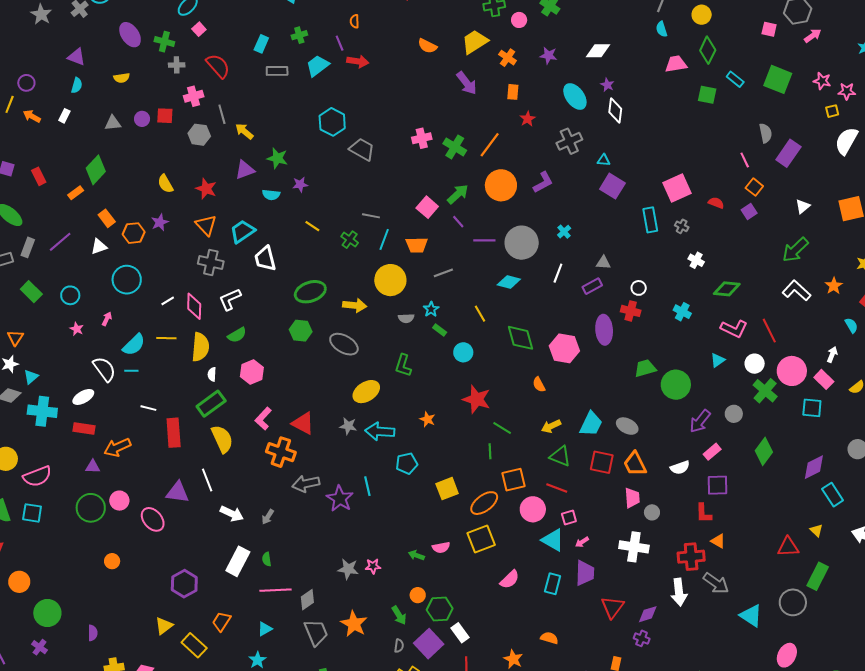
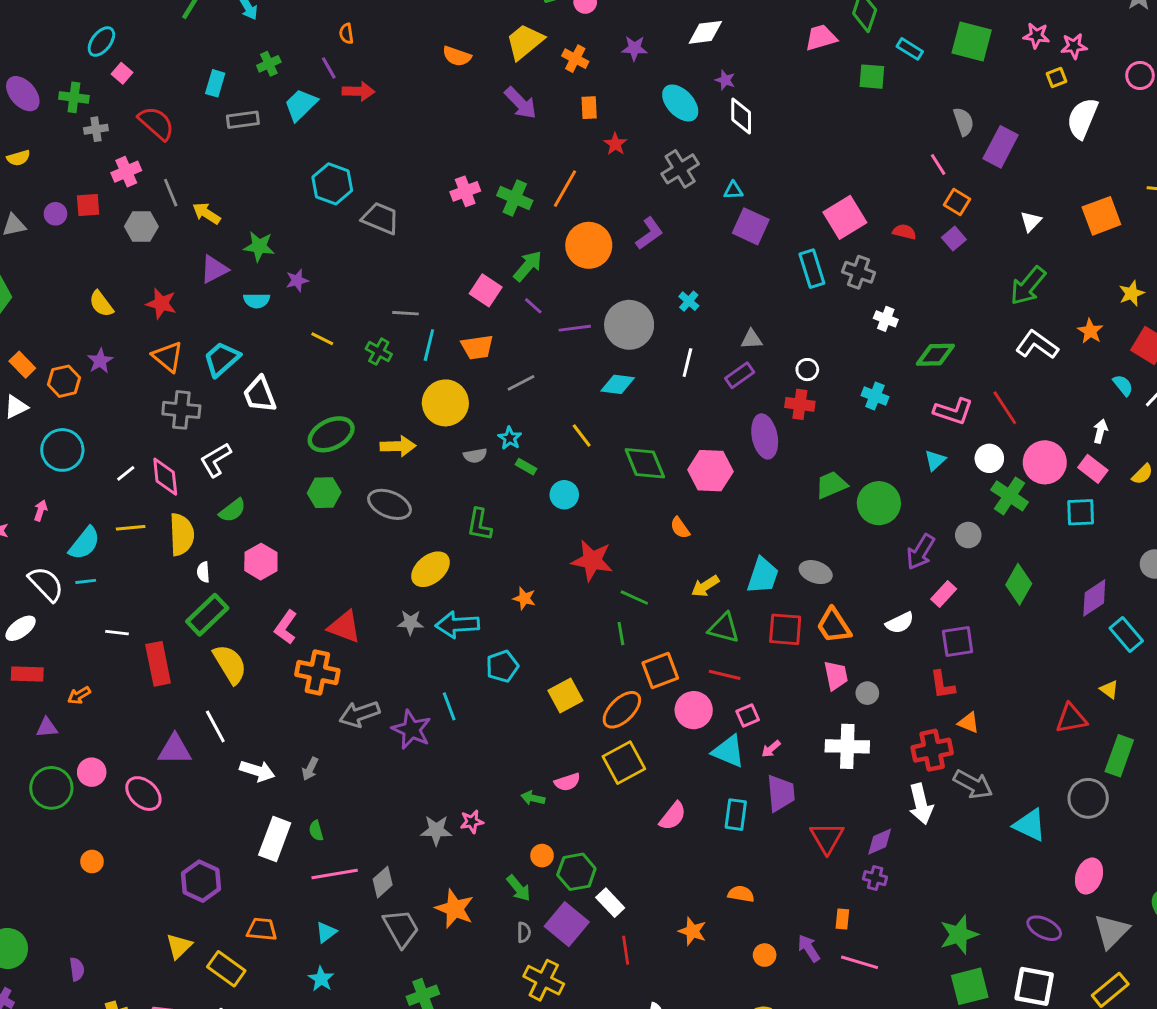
gray cross: (682, 226) -> (859, 272), size x1.5
orange arrow: (117, 447) -> (79, 695), size x0.6
orange trapezoid: (221, 621) -> (262, 929), turned 70

